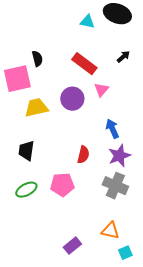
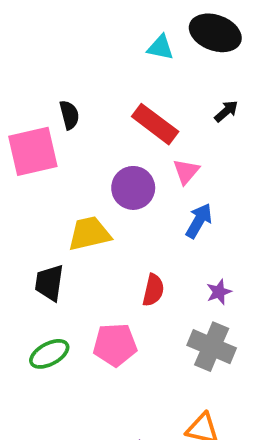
yellow trapezoid: (36, 108) -> (89, 234), moved
blue arrow: (112, 129) -> (199, 221), moved, turned 54
purple star: (119, 156) -> (219, 292), size x0.6

